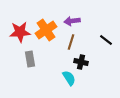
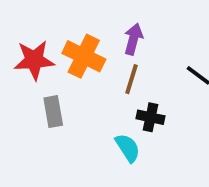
purple arrow: (72, 21) -> (133, 39), turned 112
orange cross: (46, 30) -> (84, 56), turned -30

